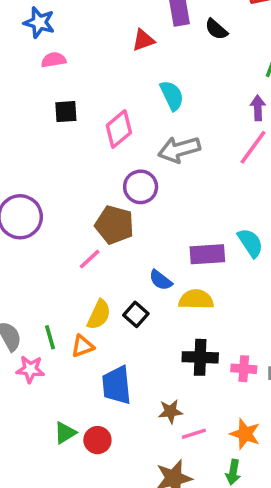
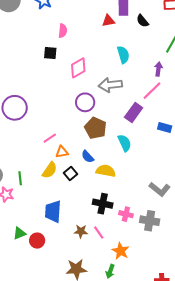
red triangle: (143, 40) -> (108, 21), moved
pink semicircle: (54, 60) -> (63, 31), moved, turned 96
cyan semicircle: (172, 95) -> (123, 55), moved
brown pentagon: (114, 225) -> (95, 128), moved
cyan semicircle: (250, 243) -> (125, 143), moved
purple rectangle: (207, 254) -> (134, 112), moved, turned -60
orange triangle: (83, 346) -> (62, 152), moved
pink line: (194, 434) -> (99, 232), moved, turned 64

